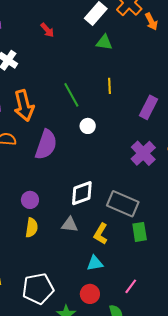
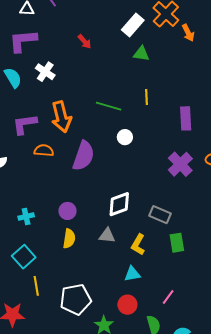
green line: (71, 95) -> (109, 106), turned -45
purple rectangle: (149, 107) -> (186, 118), turned -30
gray rectangle: (123, 204) -> (160, 215), size x0.7

